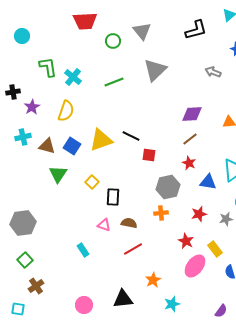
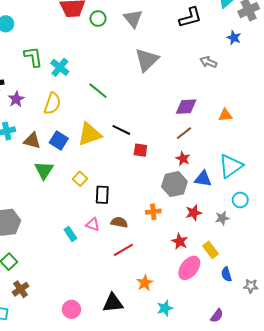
green circle: (113, 41) -> (98, 19), moved
green line: (114, 82) -> (98, 91), moved, turned 60
gray hexagon: (168, 187) -> (174, 184), moved
cyan rectangle: (83, 250) -> (70, 234), moved

